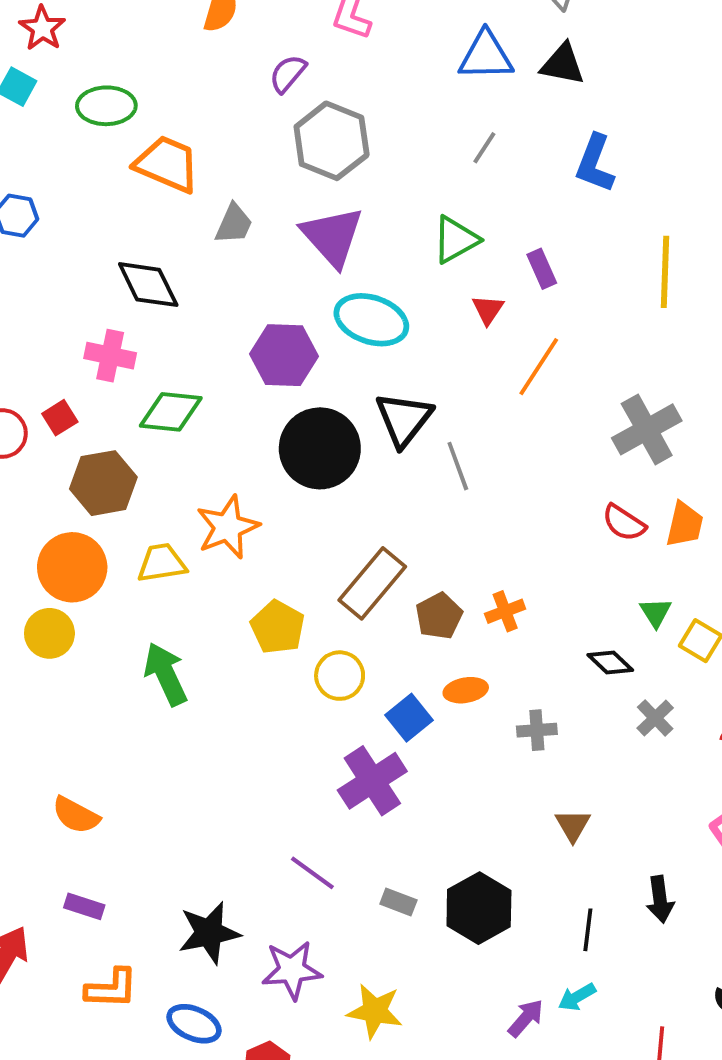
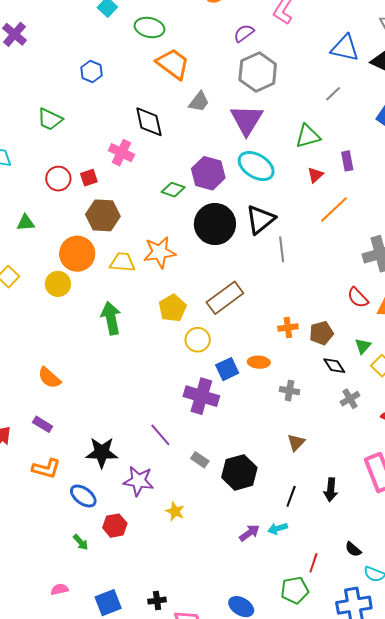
green diamond: (171, 412) -> (173, 190), moved, size x0.7
brown pentagon: (439, 616) -> (321, 333), moved
purple cross: (372, 781) -> (201, 396), turned 36
yellow star: (375, 1011) -> (175, 511), size x0.7

